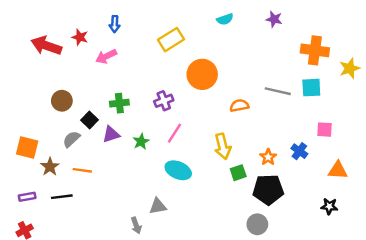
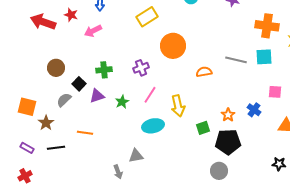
yellow arrow: (223, 146) -> (178, 106), moved
orange line: (82, 170) -> (85, 133), moved
cyan ellipse: (178, 170) -> (153, 126), turned -35
purple rectangle: (27, 197) -> (27, 148), turned 40
black star: (329, 206) -> (279, 164), moved

